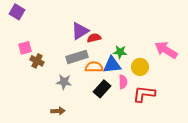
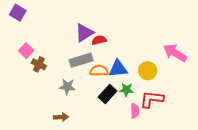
pink square: (25, 48) -> (26, 51), turned -32
green star: (120, 52) -> (126, 90), moved
pink semicircle: (123, 82) -> (135, 111), moved

